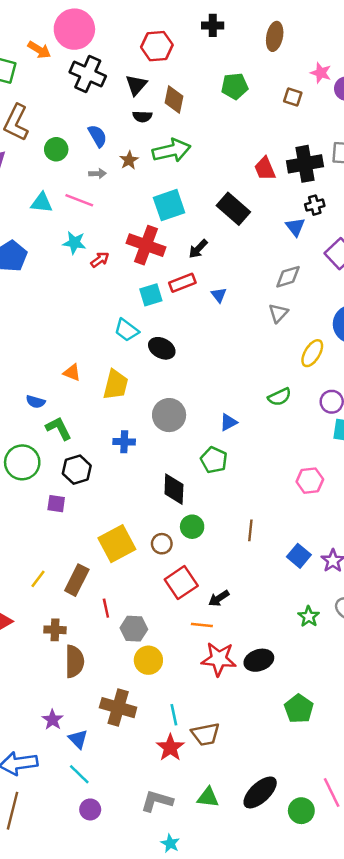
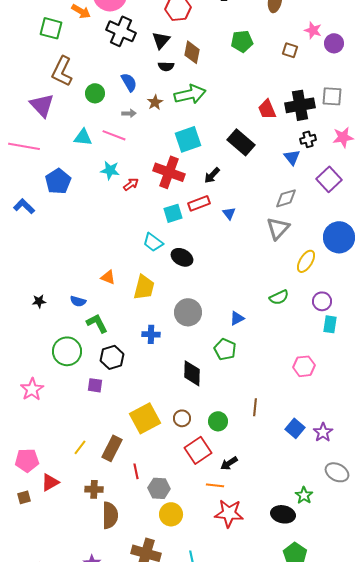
gray triangle: (278, 313) -> (278, 228), size x1.4
green circle: (192, 527) -> (218, 421), moved
green star: (309, 617) -> (304, 495), moved
black ellipse: (259, 660) -> (283, 514), moved, turned 30

